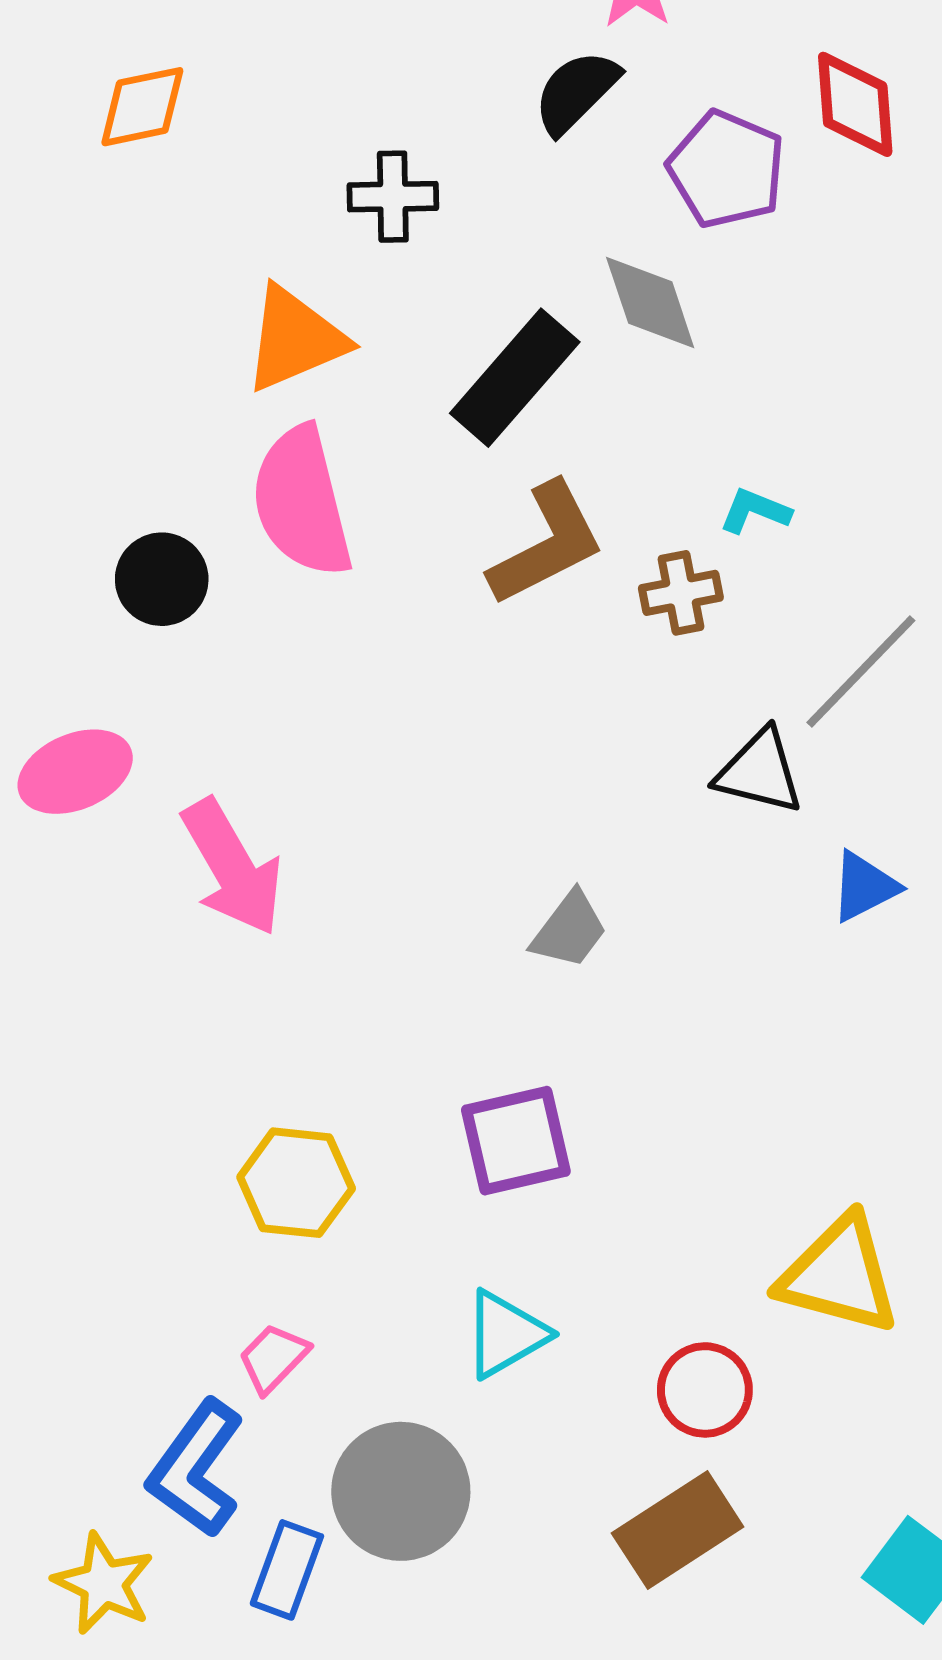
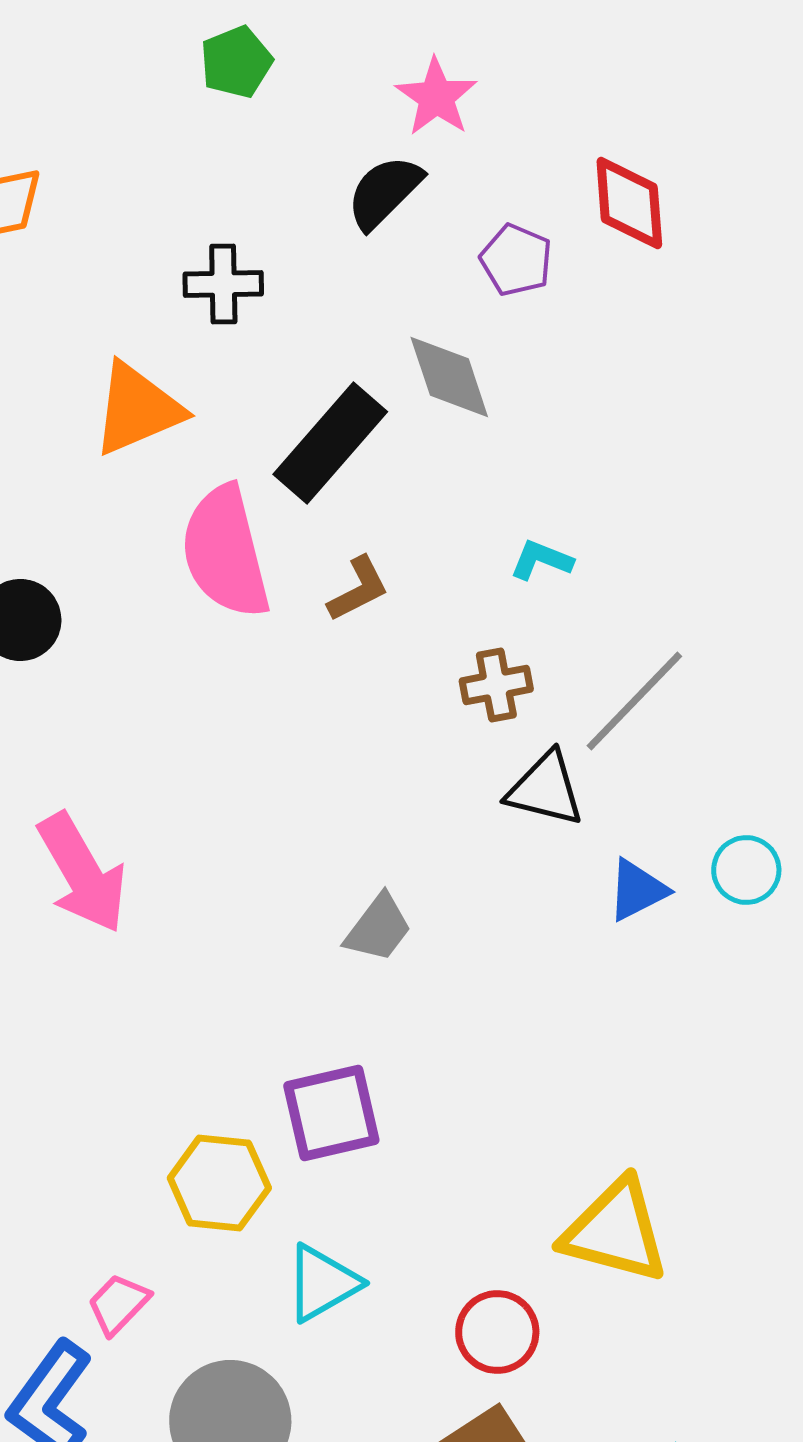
purple pentagon: (726, 169) -> (516, 260), size x0.7
pink semicircle: (302, 502) -> (225, 552), moved
brown L-shape: (547, 544) -> (358, 589), size x0.6
brown cross: (681, 593) -> (496, 685), moved
yellow hexagon: (296, 1183) -> (219, 1183), moved

